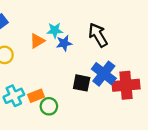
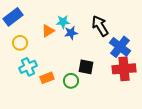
blue cross: (104, 74) -> (120, 47), moved
cyan cross: (14, 96) -> (28, 67), moved
green circle: (49, 106) -> (71, 81), moved

